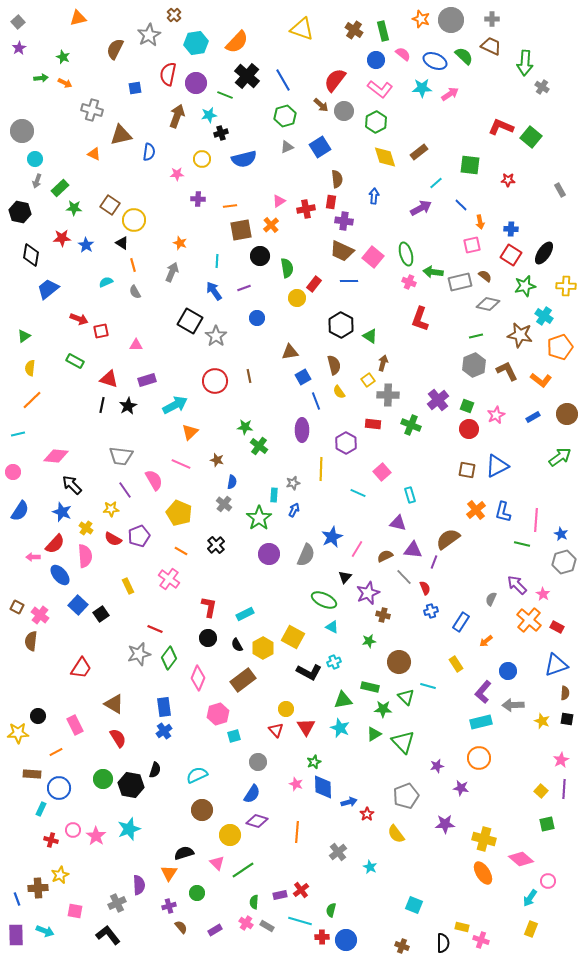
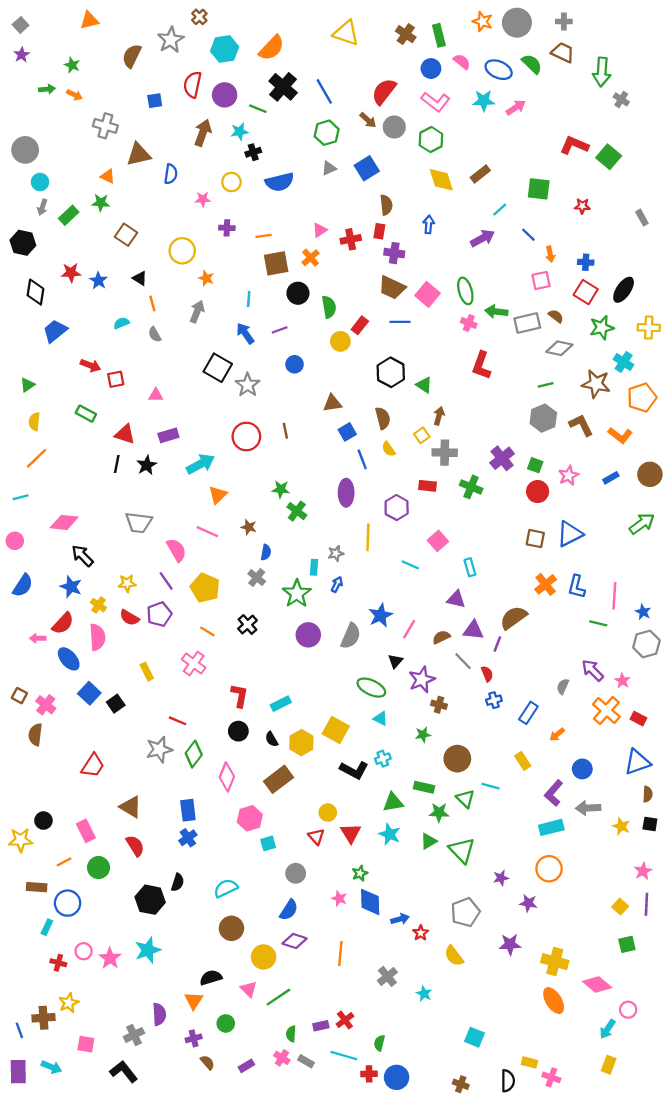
green star: (74, 208) -> (101, 203), moved
yellow circle: (134, 220) -> (182, 251), moved
purple line: (125, 490) -> (166, 581), moved
green circle: (103, 779) -> (98, 868), moved

